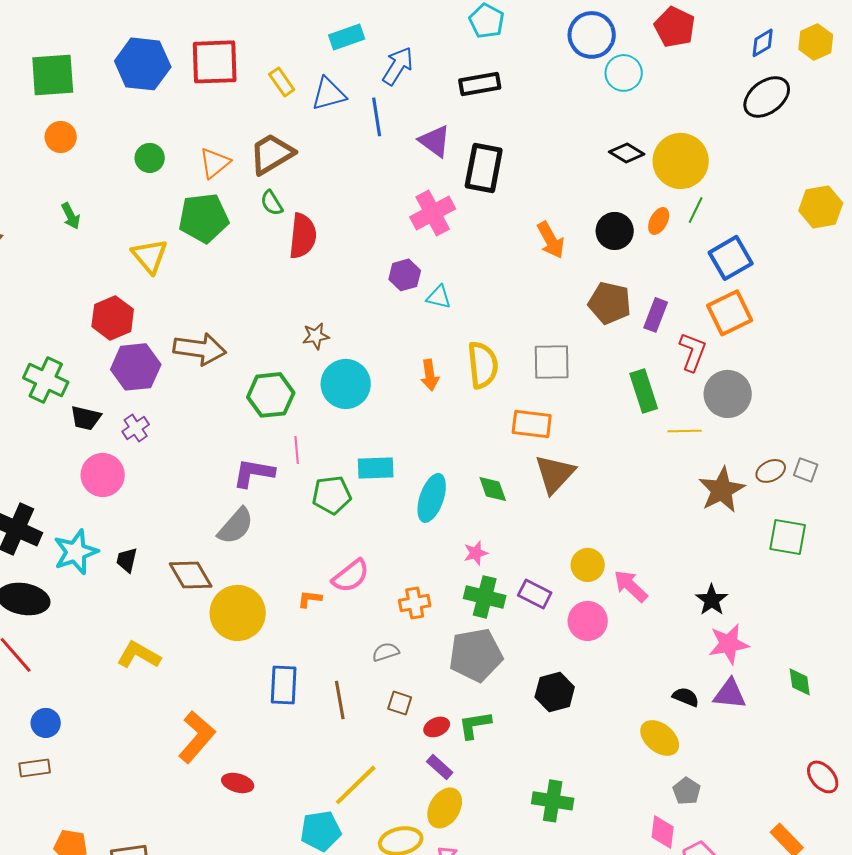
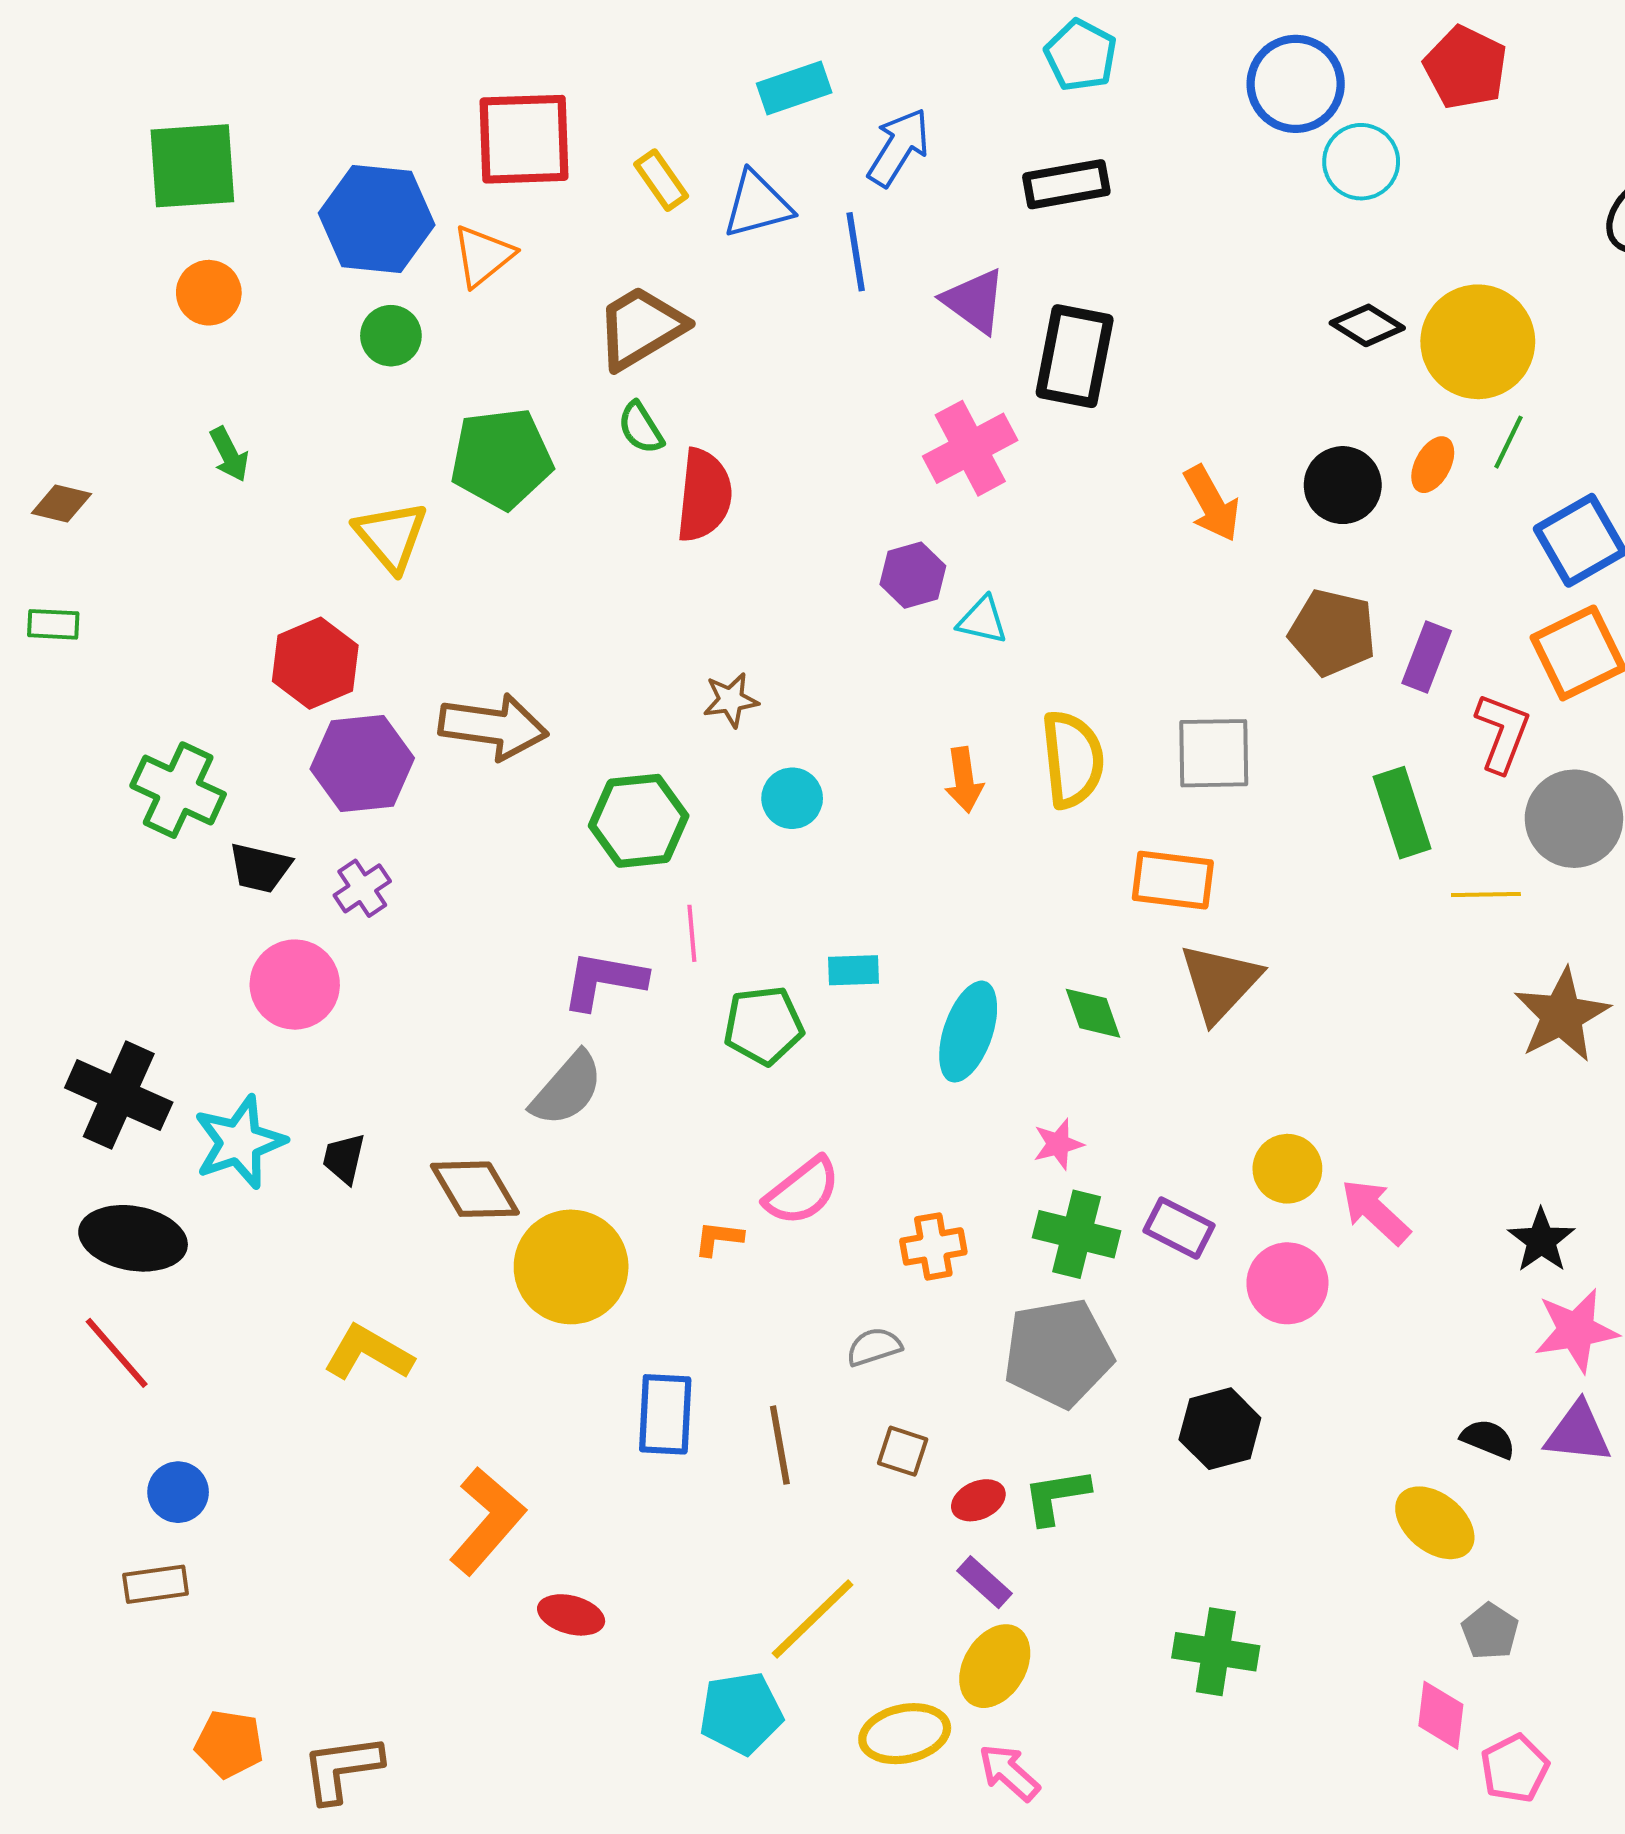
blue hexagon: (143, 64) -> (377, 219), moved
orange triangle: (215, 163) -> (483, 256), moved
cyan circle: (346, 384) -> (792, 798), size x0.6
cyan rectangle: (376, 468) -> (854, 970), size x0.7

